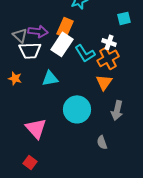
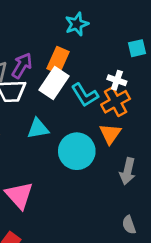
purple arrow: (38, 31) -> (22, 66), turned -66
cyan circle: (77, 109) -> (77, 151), moved
gray semicircle: (102, 142) -> (129, 225), moved

